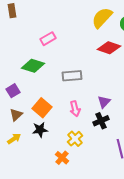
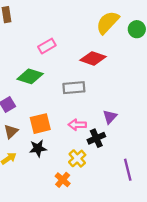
red diamond: (109, 48) -> (93, 58), moved
orange square: (42, 108) -> (40, 124), turned 36
pink arrow: (75, 109) -> (77, 125), turned 105
black cross: (101, 121) -> (96, 138), moved

